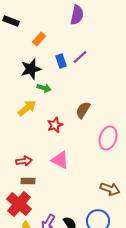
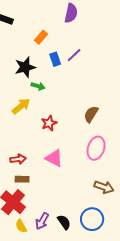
orange rectangle: (39, 39) -> (41, 37), moved
brown semicircle: (83, 110) -> (91, 114), moved
pink ellipse: (108, 138) -> (96, 148), moved

